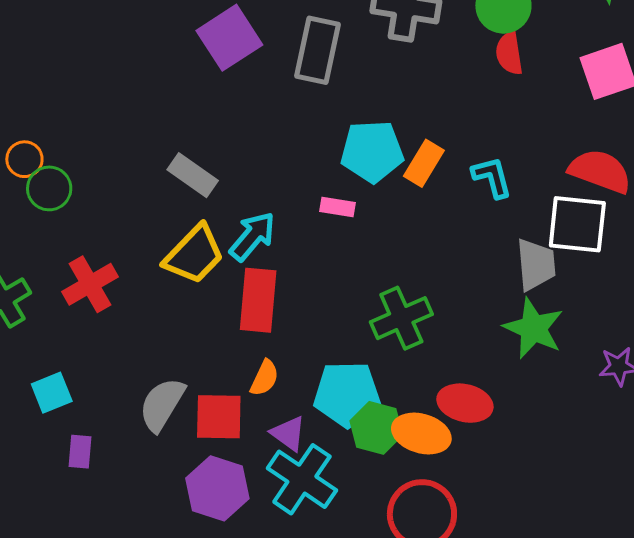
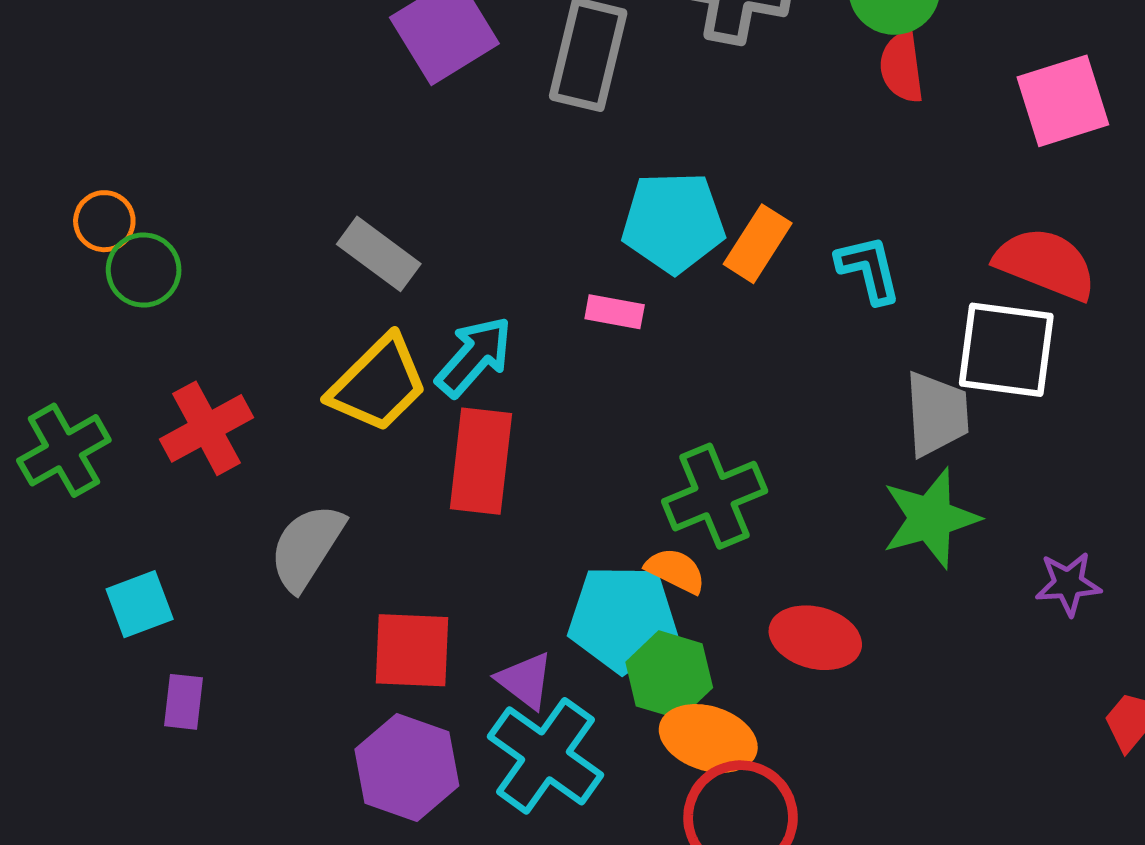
green star: (533, 328) -> (930, 518), turned 30
orange semicircle: (264, 378) -> (676, 571), moved, turned -90
gray semicircle: (162, 404) -> (307, 547), moved
orange ellipse: (421, 434) -> (708, 738), moved

